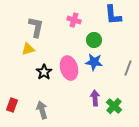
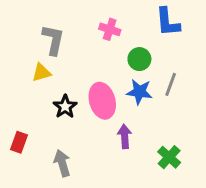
gray line: (128, 68) -> (171, 84), moved
purple arrow: (95, 98) -> (125, 136), moved
red rectangle: (12, 105) -> (19, 142), moved

